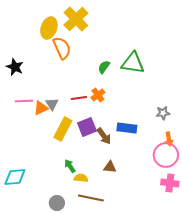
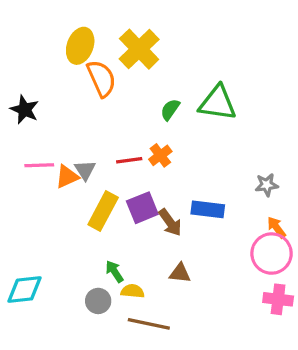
yellow cross: (76, 19) -> (139, 49), moved
orange arrow: (169, 139) -> (276, 227), turned 152
gray circle: (57, 203) -> (98, 301), moved

